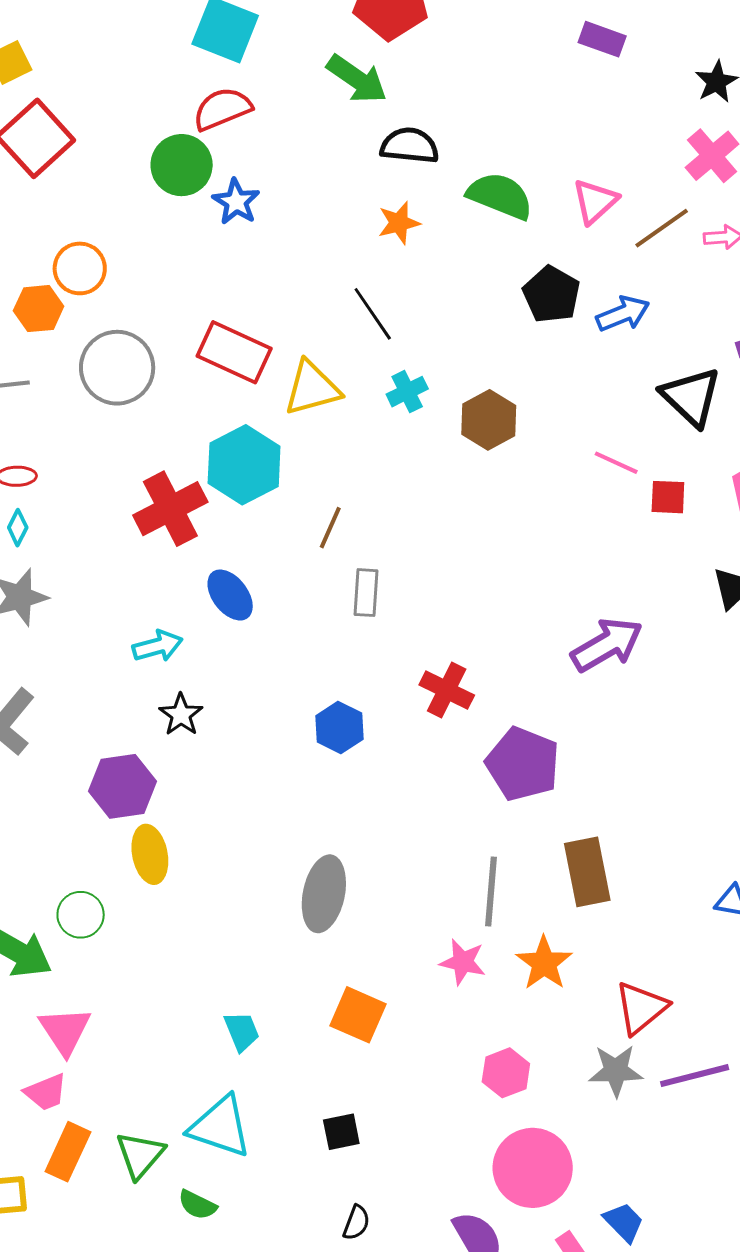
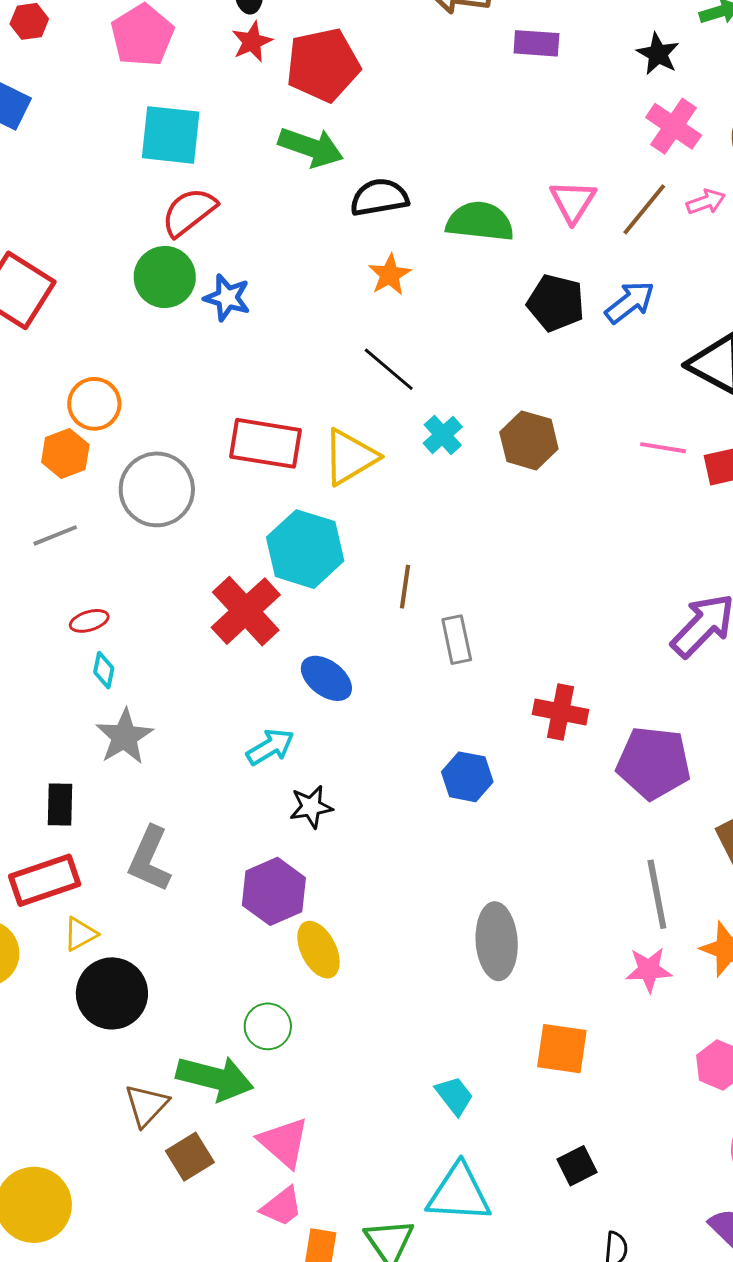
black star: (181, 715) -> (311, 807), turned -30

